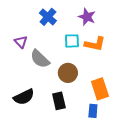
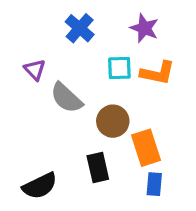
orange rectangle: (100, 89) -> (146, 148), moved
black semicircle: (24, 97) -> (40, 186), moved

